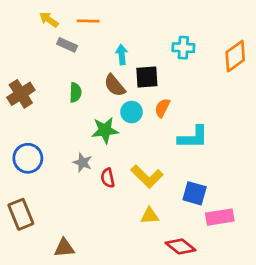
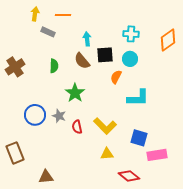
yellow arrow: (49, 20) -> (35, 14), turned 64
cyan circle: (132, 112) -> (130, 59), moved
green star: (105, 130) -> (75, 93), turned -30
blue circle: (28, 158) -> (35, 115), moved

